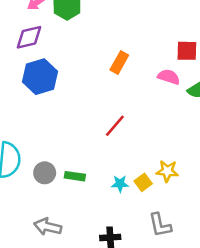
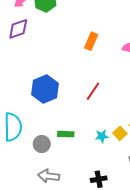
blue hexagon: (40, 77) -> (45, 89), moved
gray circle: (45, 173) -> (42, 144), moved

